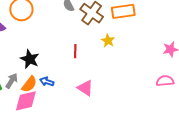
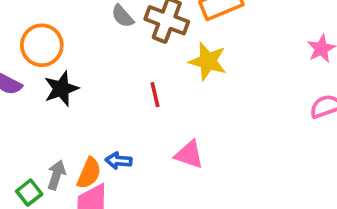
yellow star: (108, 41) -> (208, 61), size x1.5
black star: (30, 59) -> (61, 89), moved, turned -30

